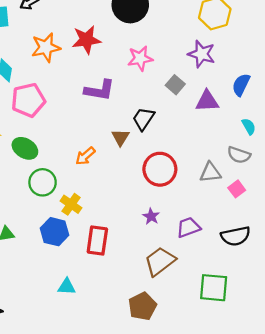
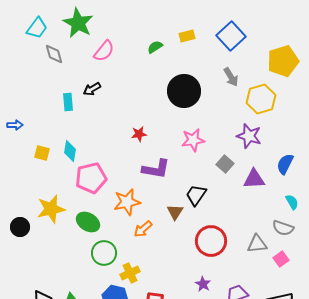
red star: (86, 40) -> (139, 134), moved, size x0.6
orange star: (46, 47) -> (127, 202), moved
yellow cross: (71, 204) -> (130, 273), turned 30

